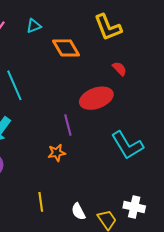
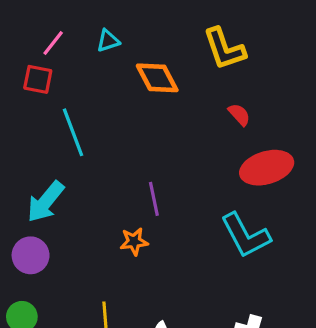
red ellipse: (96, 98) -> (267, 168), moved

